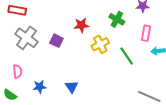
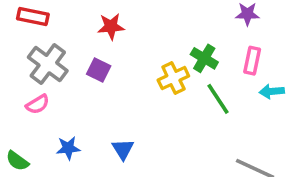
green cross: (117, 19) -> (204, 58), moved
red star: (81, 25) -> (111, 26), moved
pink semicircle: (17, 71) -> (38, 104), moved, turned 64

